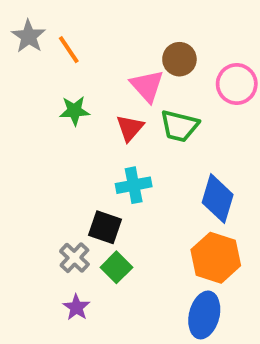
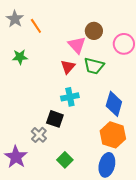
green star: (74, 111) -> (20, 57), moved
green square: (116, 267) -> (65, 160), moved
purple star: (76, 307) -> (16, 157), moved, size x1.6

